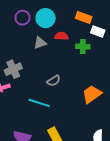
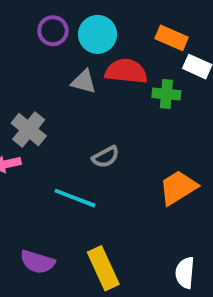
red semicircle: (61, 36) -> (126, 71), size x1.5
gray triangle: (40, 43) -> (84, 82), turned 32
gray cross: (13, 69) -> (29, 130), turned -30

